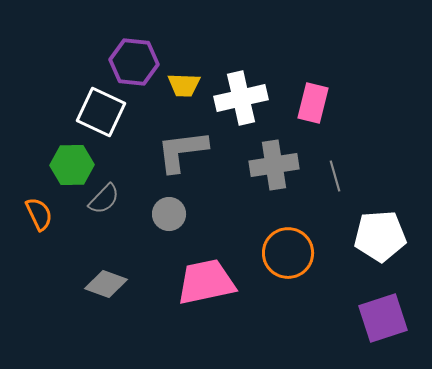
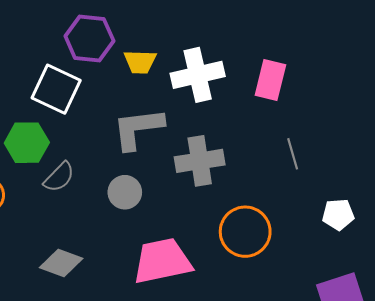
gray cross: (274, 165) -> (200, 161), moved
white pentagon: (380, 236) -> (338, 214), size x0.6

